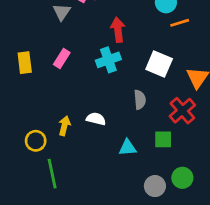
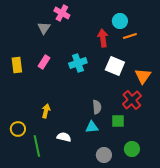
red arrow: (118, 30) -> (103, 38), moved
gray semicircle: (140, 100) -> (97, 107), moved
white semicircle: (96, 119) -> (64, 137), moved
yellow circle: (36, 141) -> (18, 129), moved
gray circle: (155, 186) -> (104, 155), moved

